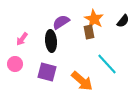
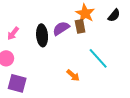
purple semicircle: (61, 22) -> (61, 28), moved
purple square: (47, 72) -> (17, 83), moved
orange arrow: (82, 81) -> (73, 75), size x0.6

